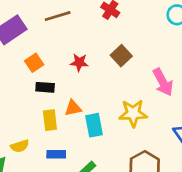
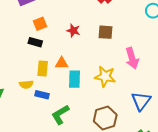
brown square: (121, 56) -> (105, 32), turned 35
black rectangle: (45, 87) -> (35, 42), moved
yellow semicircle: (20, 146) -> (26, 84), moved

